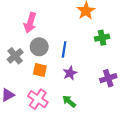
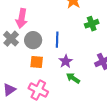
gray cross: (15, 56) -> (11, 39), moved
green arrow: (69, 101) -> (73, 78), moved

